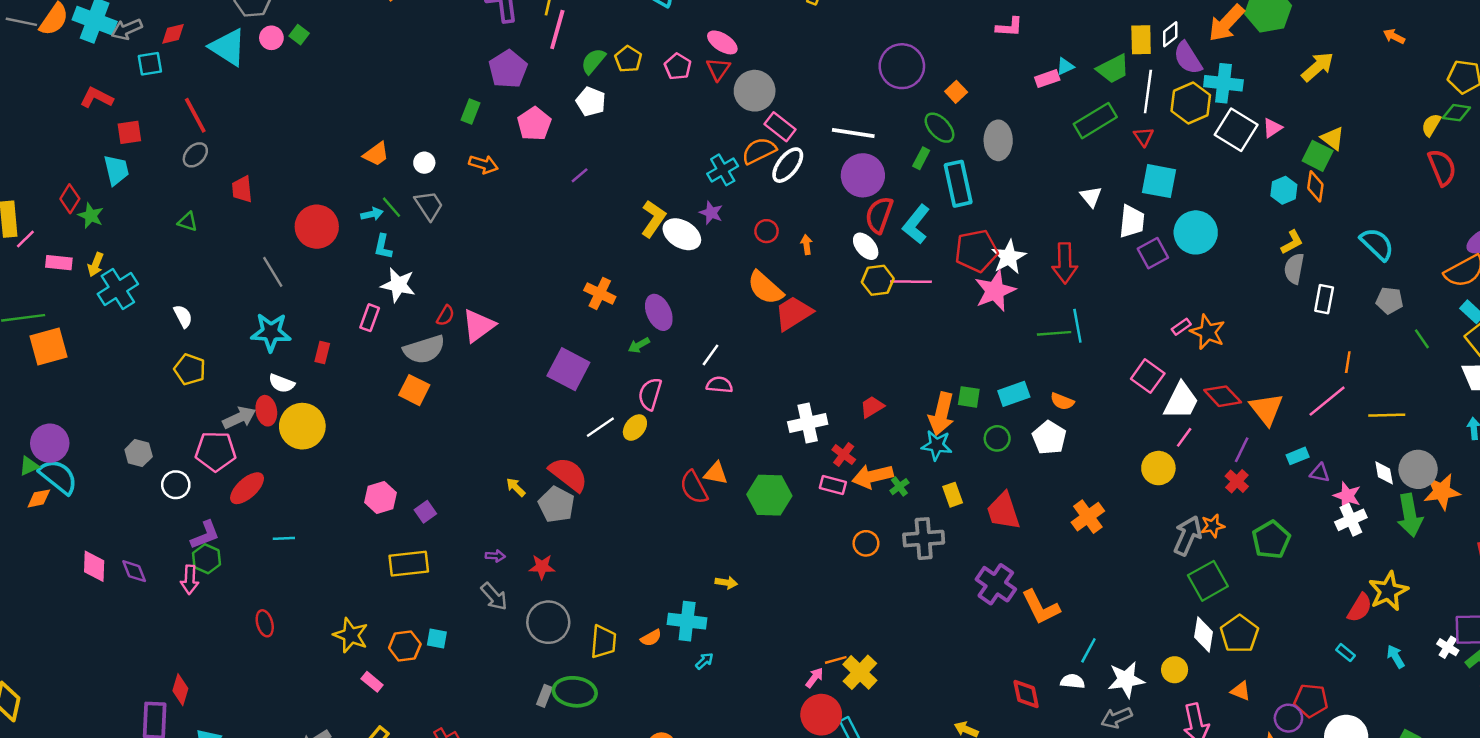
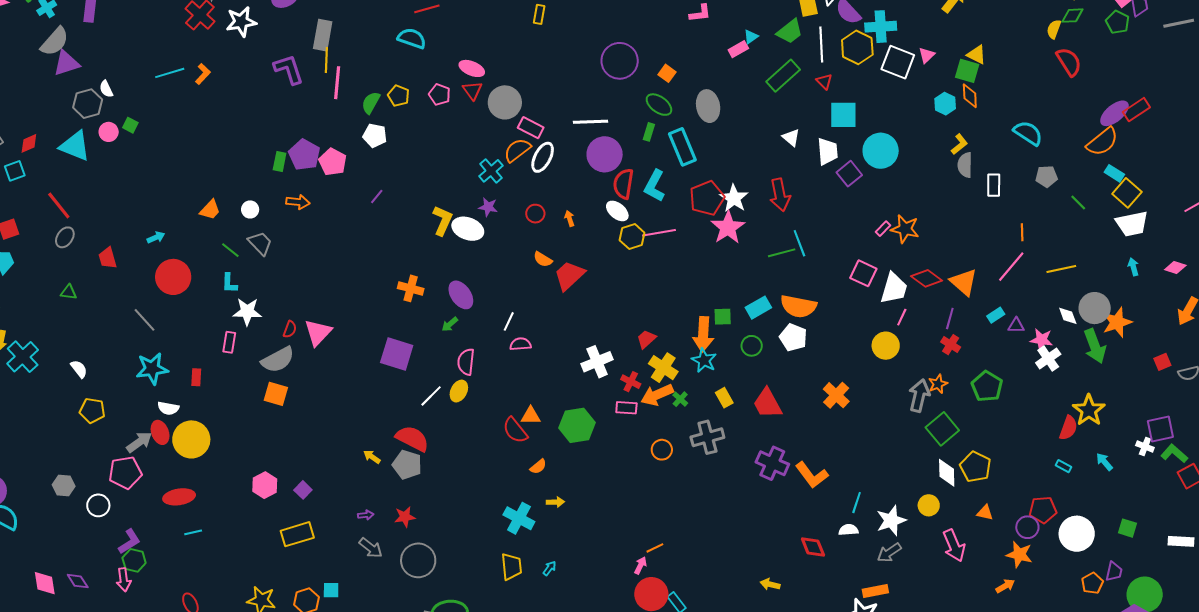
purple pentagon: (508, 69) -> (304, 155), moved
cyan arrow: (372, 214) -> (156, 237), moved
orange semicircle: (765, 288) -> (543, 259), size x0.6
orange semicircle: (1062, 401) -> (798, 306), size x1.8
cyan star: (937, 445) -> (704, 360), turned 30
red ellipse: (247, 488) -> (179, 497), moved, turned 44
cyan cross: (687, 621) -> (519, 518), moved, turned 32
orange semicircle: (651, 638) -> (538, 467), moved
yellow trapezoid: (603, 642) -> (511, 566), moved
yellow cross: (860, 672) -> (663, 368), moved

